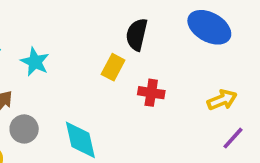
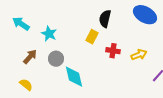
yellow arrow: (222, 100) -> (139, 55), moved
gray circle: (24, 129) -> (56, 59), moved

